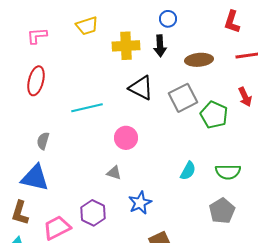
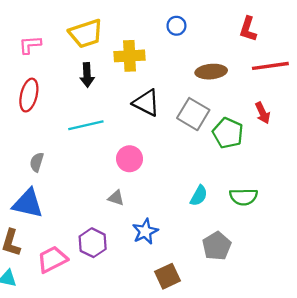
yellow trapezoid: (87, 26) -> (86, 34), size x1.4
black arrow: (160, 46) -> (87, 75), moved
gray square: (183, 98) -> (193, 114), turned -32
gray pentagon: (222, 211) -> (217, 246), moved

